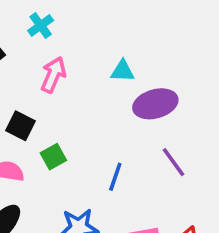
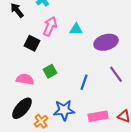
cyan triangle: (123, 71) -> (76, 29), moved
black square: (21, 126) -> (32, 43), moved

